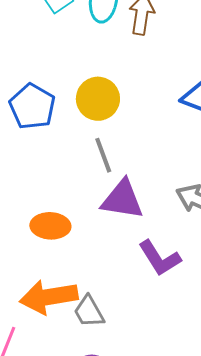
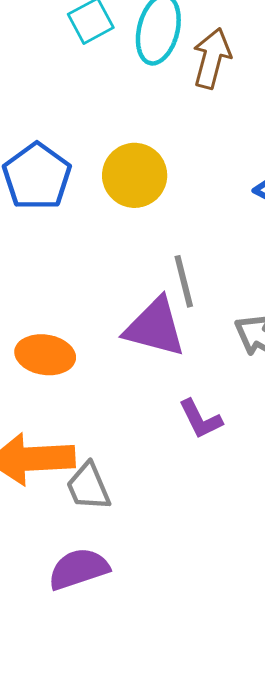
gray line: (103, 155) -> (184, 281), moved
purple L-shape: (160, 258) -> (200, 419), size x0.7

